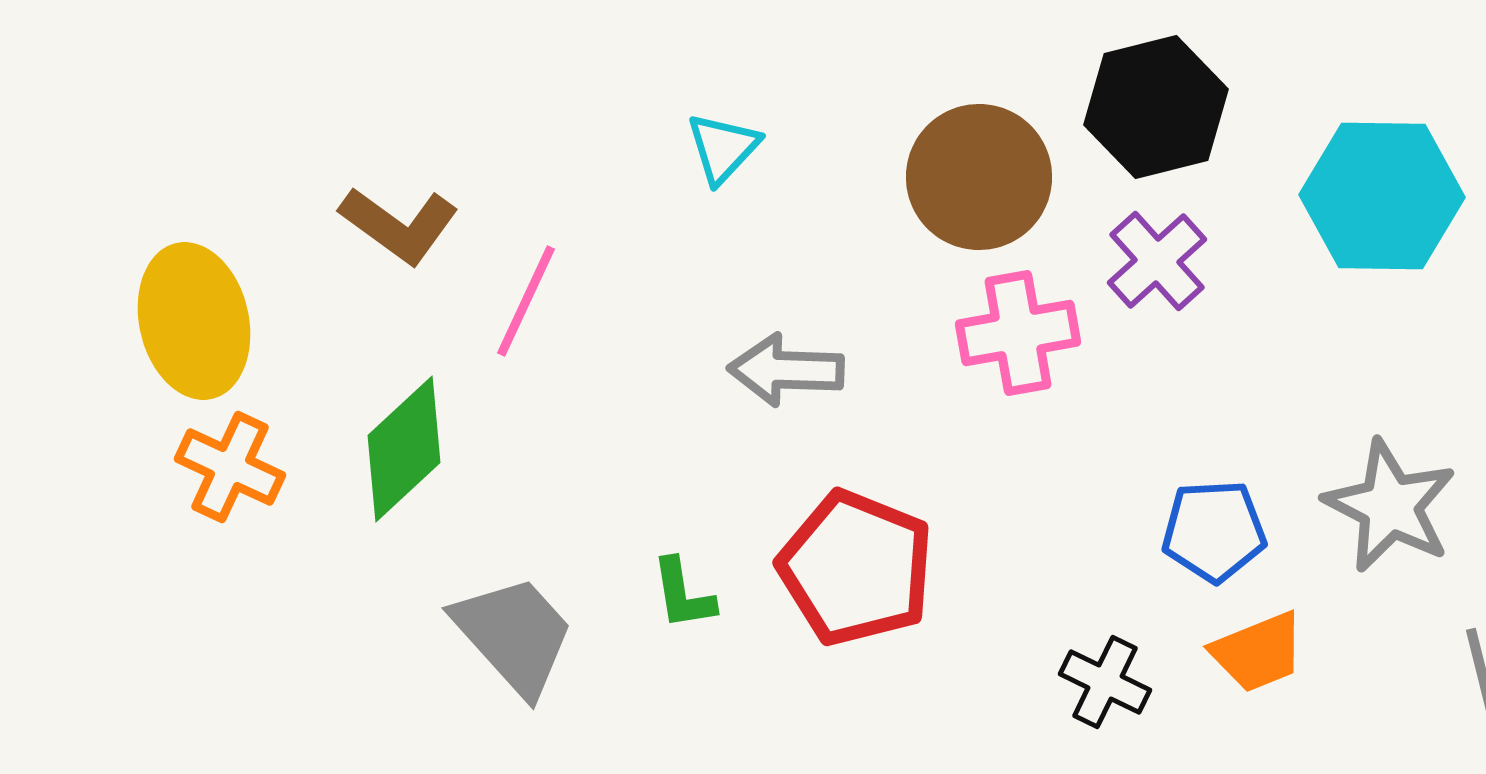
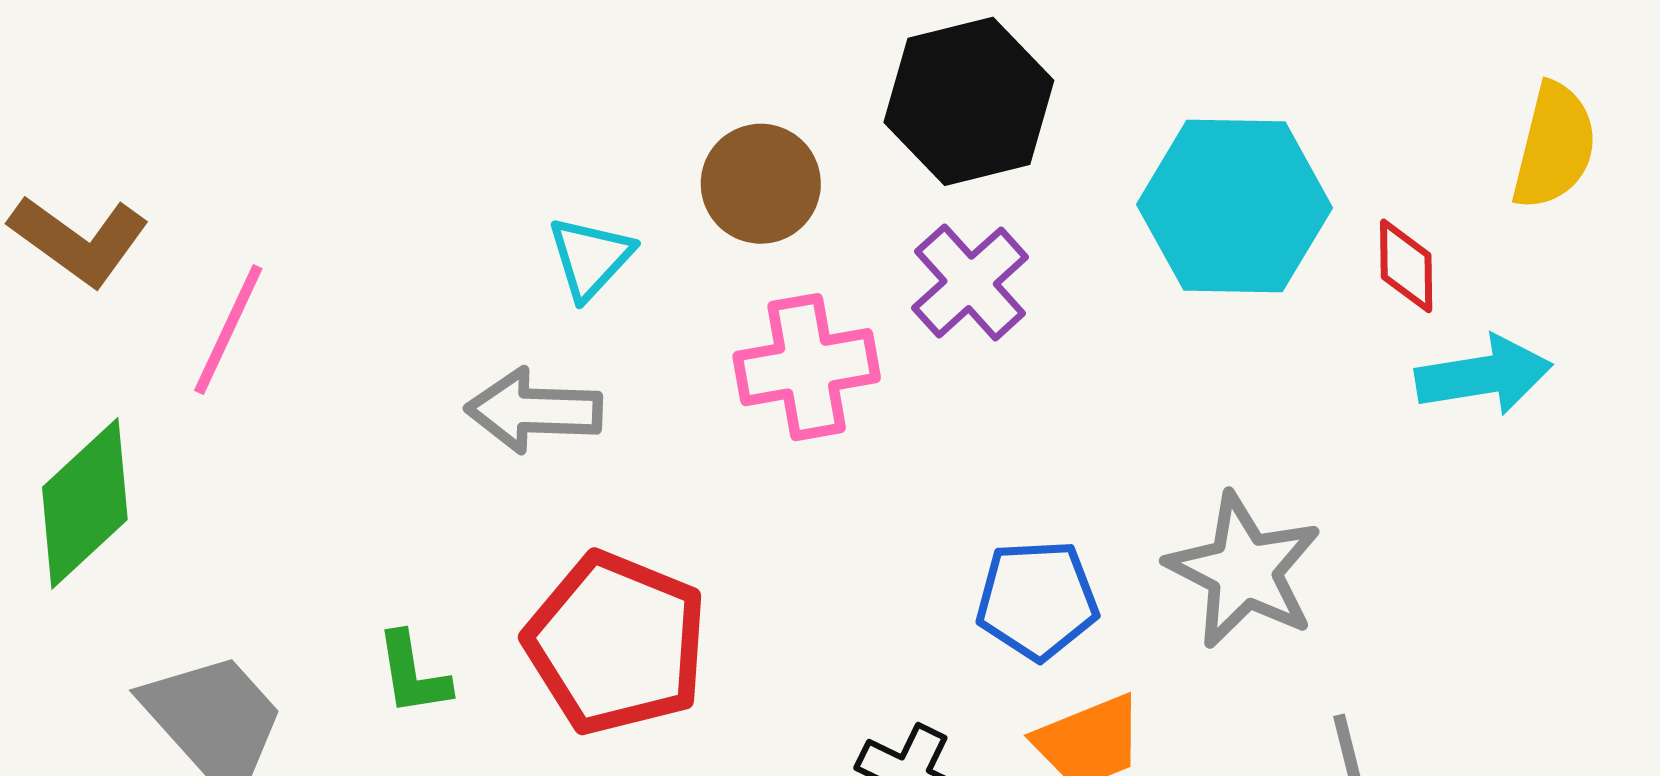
cyan triangle: (723, 148) -> (590, 258), moved
brown circle: (979, 177) -> (761, 184), size x0.7

